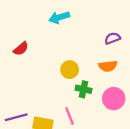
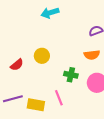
red semicircle: (21, 49) -> (17, 65), moved
yellow circle: (70, 70) -> (42, 56), moved

